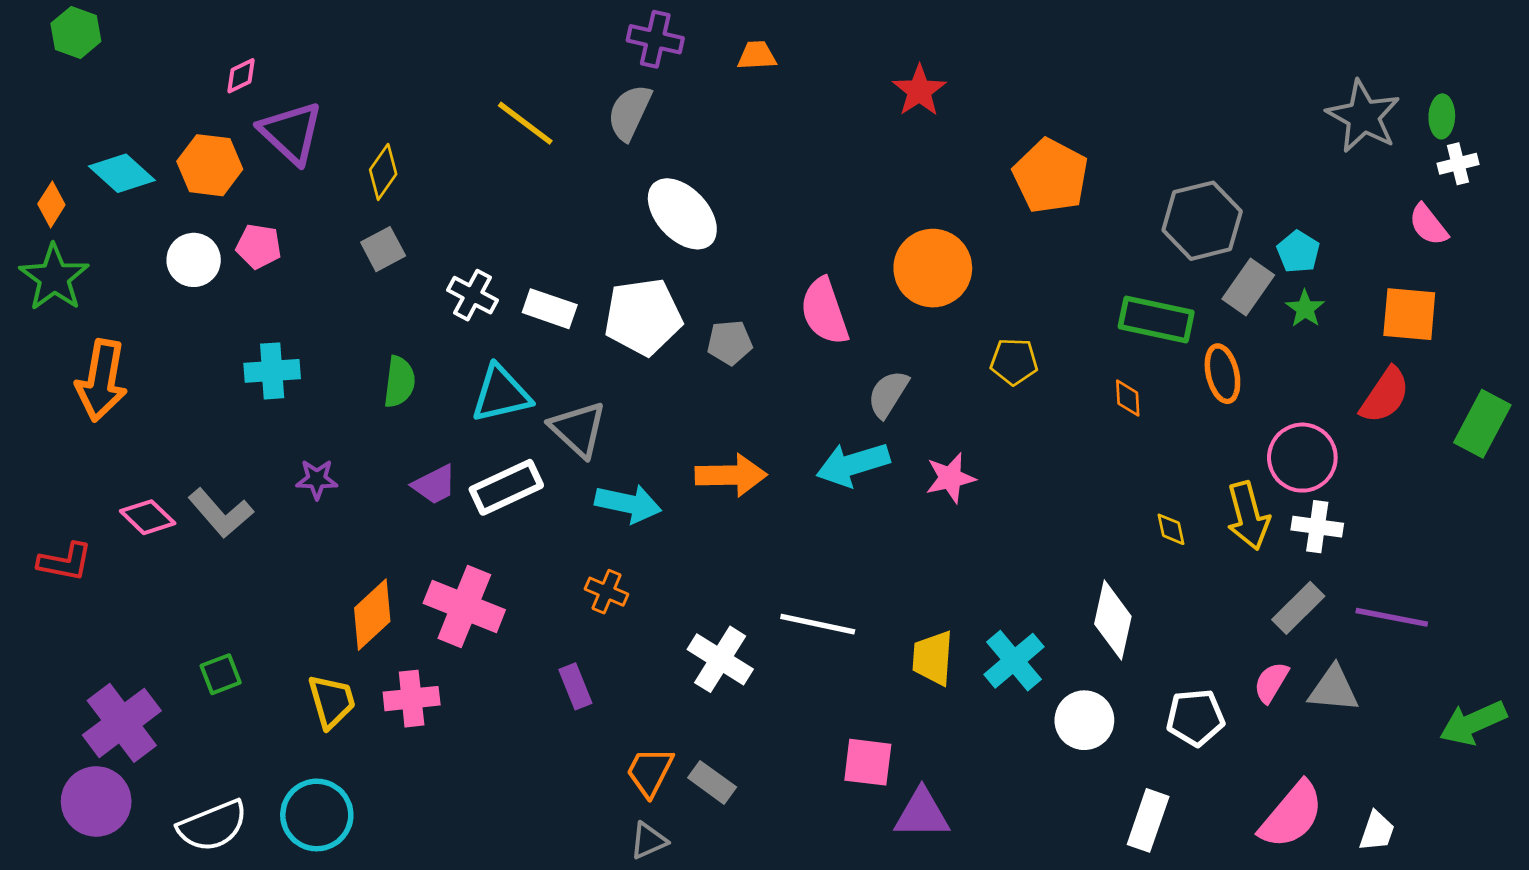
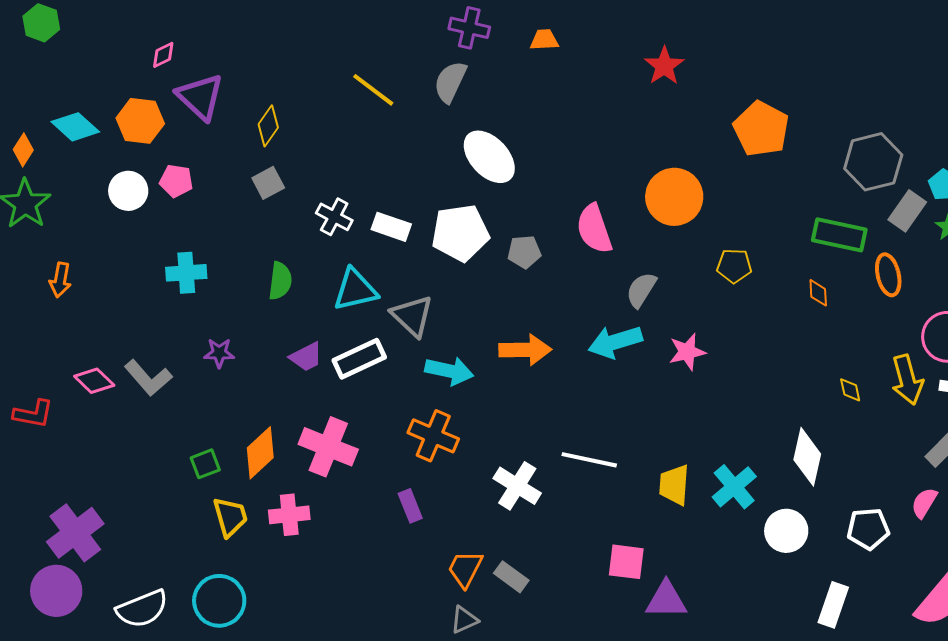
orange arrow: (102, 380) -> (60, 280), size x0.6
orange cross: (606, 592) -> (433, 436), size x1.6
green square: (221, 674) -> (205, 464), moved

